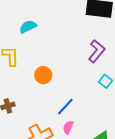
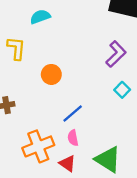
pink semicircle: (68, 127) -> (73, 138), turned -40

